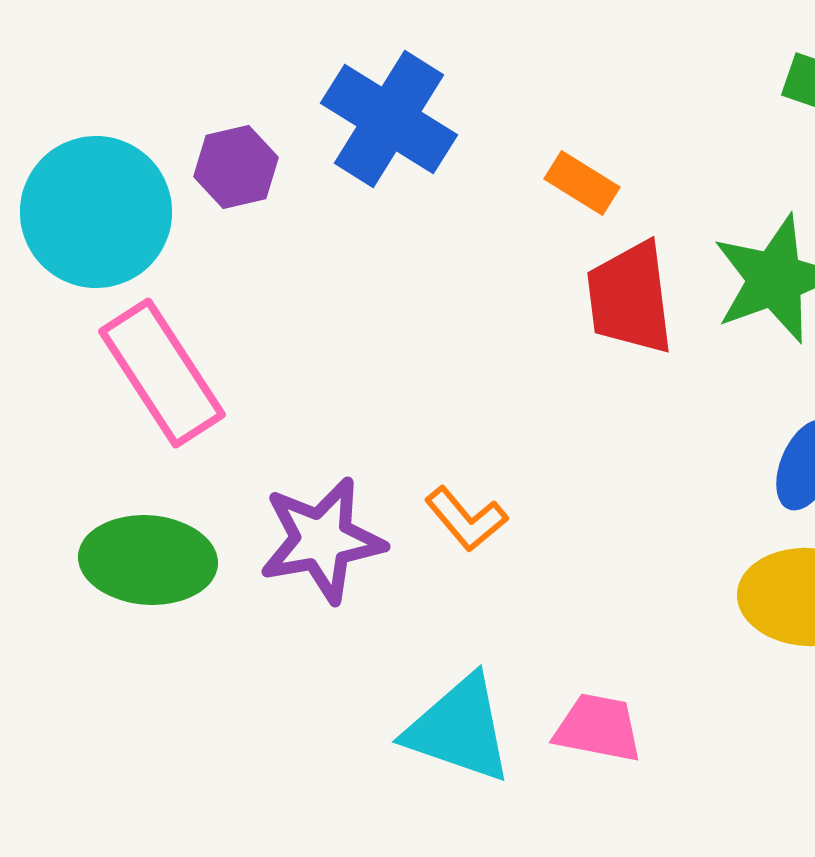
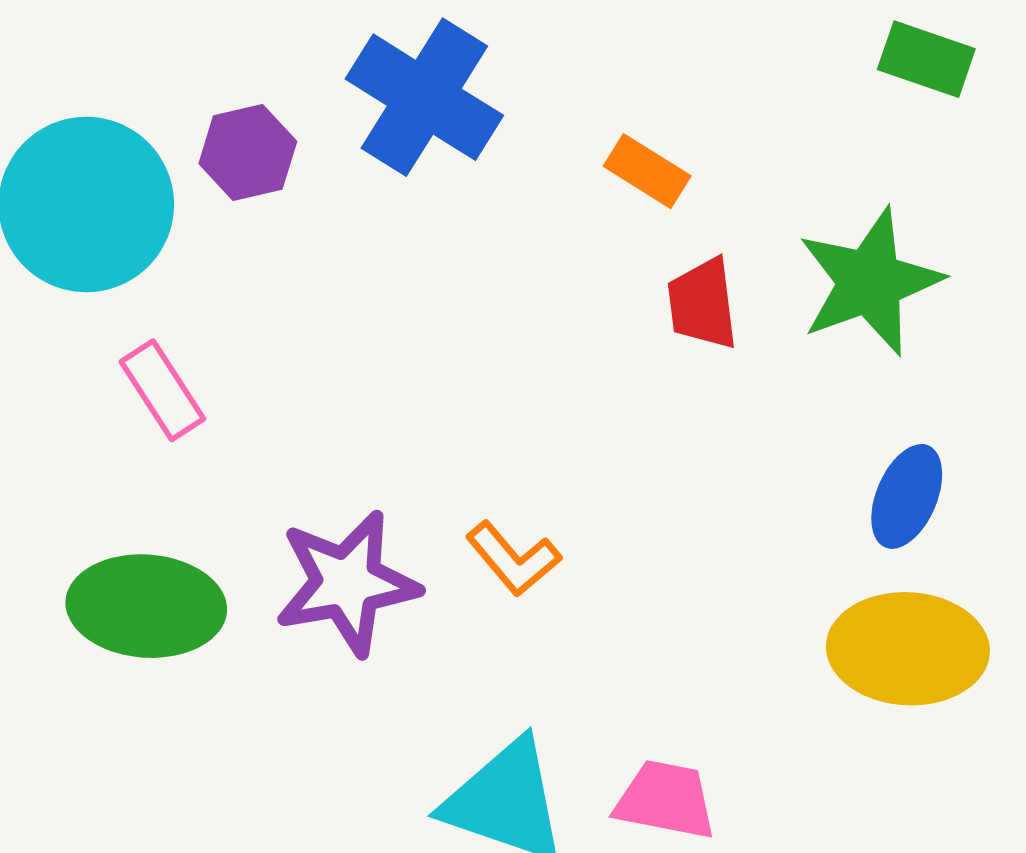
red trapezoid: (630, 298) -> (702, 304), size x0.7
pink rectangle: (162, 373) -> (162, 390), size x0.6

